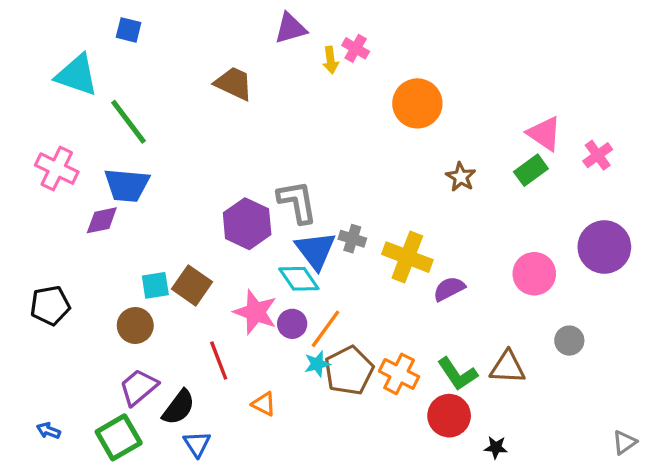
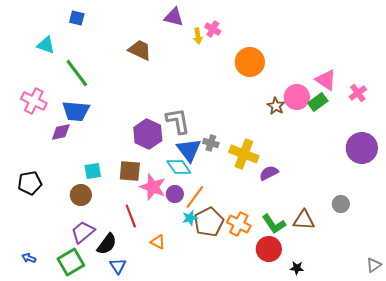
purple triangle: (290, 28) -> (174, 17), turned 30
cyan triangle: (77, 75) -> (46, 45), size x0.7
pink circle: (534, 274) -> (297, 97), moved
brown square: (192, 285) -> (130, 171), moved, turned -30

